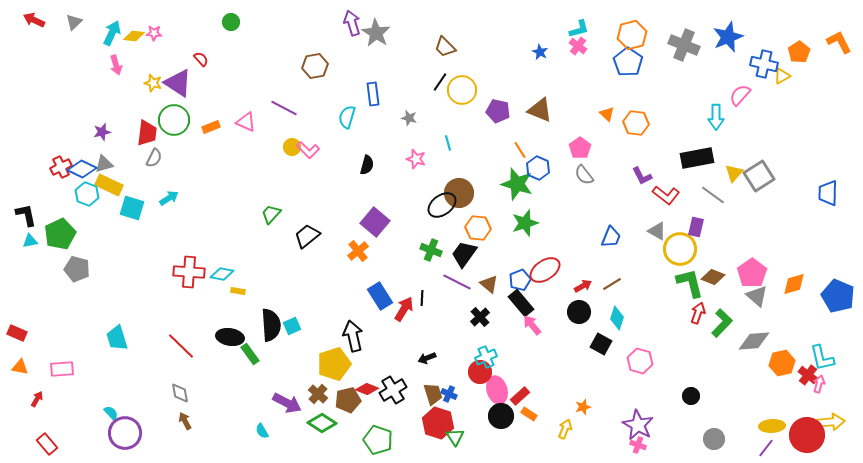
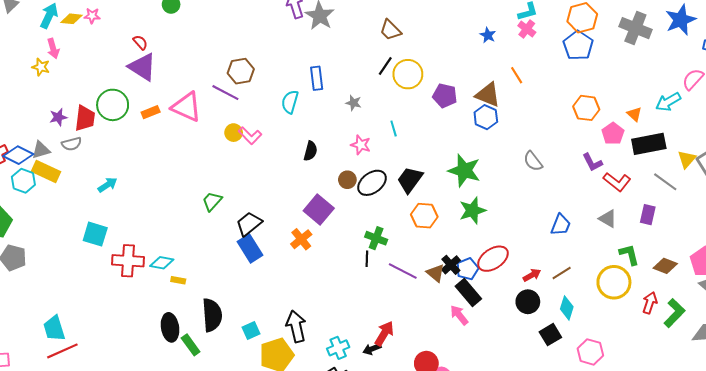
brown hexagon: (315, 66) -> (241, 71), moved
yellow star: (153, 83) -> (41, 67), moved
purple triangle: (178, 83) -> (142, 67), moved
orange triangle: (607, 114) -> (634, 114), moved
cyan arrow: (716, 117) -> (668, 102), turned 60
pink triangle: (246, 122) -> (186, 107), size x1.5
purple star: (102, 132) -> (58, 117), moved
pink pentagon: (580, 148) -> (613, 134), moved
orange line: (520, 150) -> (517, 75), moved
gray semicircle: (154, 158) -> (72, 144), moved, turned 48
blue hexagon: (538, 168) -> (486, 117), moved
brown circle: (459, 193) -> (347, 180), moved, size x0.6
black ellipse: (442, 205) -> (372, 183), moved
cyan square: (132, 208) -> (95, 234), moved
yellow circle: (680, 249) -> (614, 282), moved
black trapezoid: (464, 254) -> (410, 180), moved
green L-shape: (690, 283) -> (629, 255), moved, size x0.7
blue rectangle: (380, 296) -> (250, 248), moved
black line: (422, 298) -> (367, 259), moved
red arrow: (404, 309) -> (384, 334), moved
black cross: (480, 317) -> (451, 265), moved
pink arrow: (532, 325) -> (459, 315), moved
cyan square: (292, 326) -> (251, 330), moved
black ellipse: (230, 337) -> (170, 327), turned 72
black square: (601, 344) -> (550, 335), turned 30
red line: (181, 346) -> (62, 351), moved, turned -68
cyan cross: (486, 357) -> (338, 348), moved

